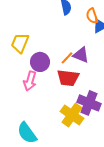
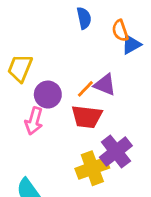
purple cross: (89, 103) -> (116, 152), turned 30
yellow cross: (72, 115) -> (92, 168), turned 35

